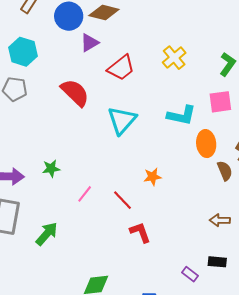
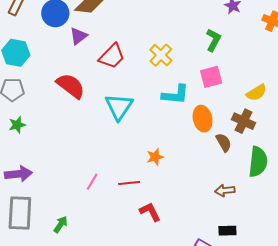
yellow cross: (174, 58) -> (161, 55), moved
green star: (51, 168) -> (17, 125), moved
red line: (122, 200) -> (129, 183), turned -45
green arrow: (47, 234) -> (61, 224), size x0.7

